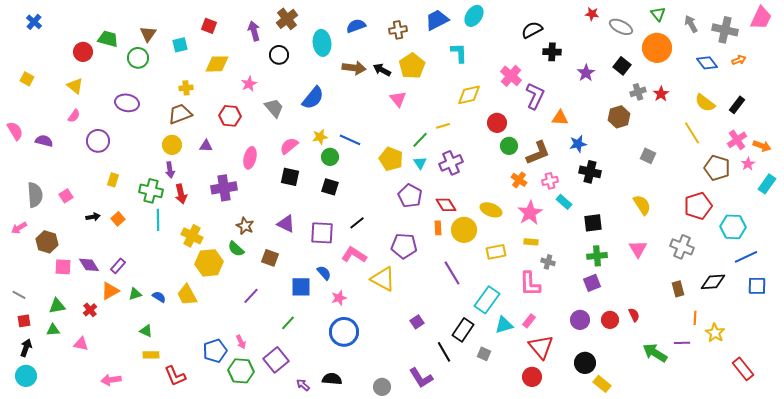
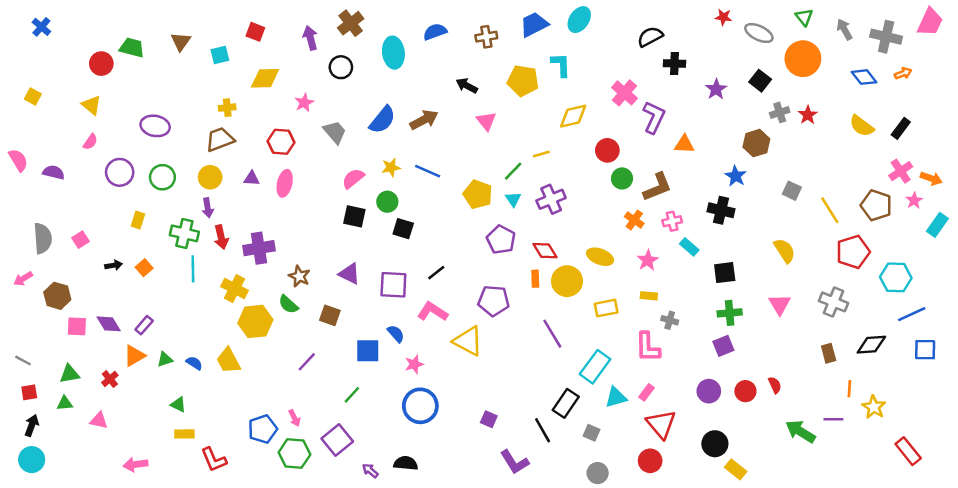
green circle: (138, 58) -> (162, 177), moved
yellow pentagon: (412, 66) -> (523, 81), moved, turned -30
brown arrow: (354, 68) -> (424, 120), moved, turned -35
yellow line: (692, 133) -> (830, 210), moved
blue star: (578, 144) -> (736, 176), moved, turned -30
green circle: (330, 157) -> (387, 202), moved
pink ellipse: (250, 158) -> (285, 183), moved
purple cross: (224, 188) -> (259, 248), moved
pink star: (530, 213) -> (648, 260), size x0.7
purple square: (417, 322) -> (489, 419), moved, turned -32
gray circle: (382, 387) -> (598, 473), moved

